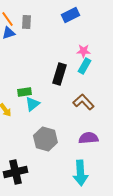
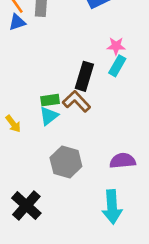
green rectangle: (24, 92) -> (50, 100), moved
brown L-shape: (83, 102) -> (76, 101), moved
black cross: (15, 172) -> (26, 206), turned -35

